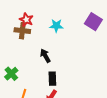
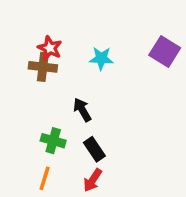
green cross: (11, 74) -> (53, 141), moved, turned -32
black rectangle: (52, 79) -> (94, 149), turned -32

